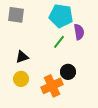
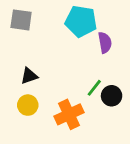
green line: (59, 42) -> (94, 88), moved
black circle: (68, 72) -> (112, 96), moved

